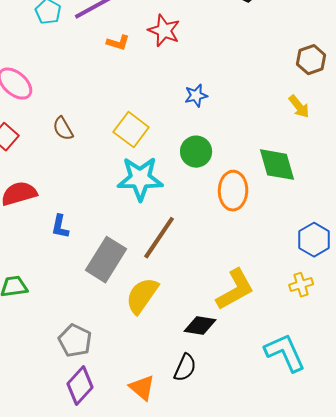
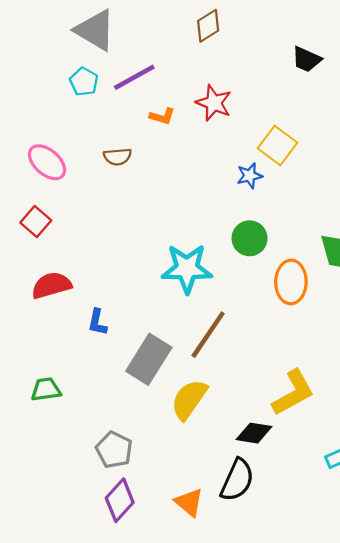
brown semicircle: (63, 129) -> (117, 157), moved, turned -65
yellow square: (131, 130) -> (277, 145), moved
black semicircle: (185, 368) -> (237, 480), size x1.4

